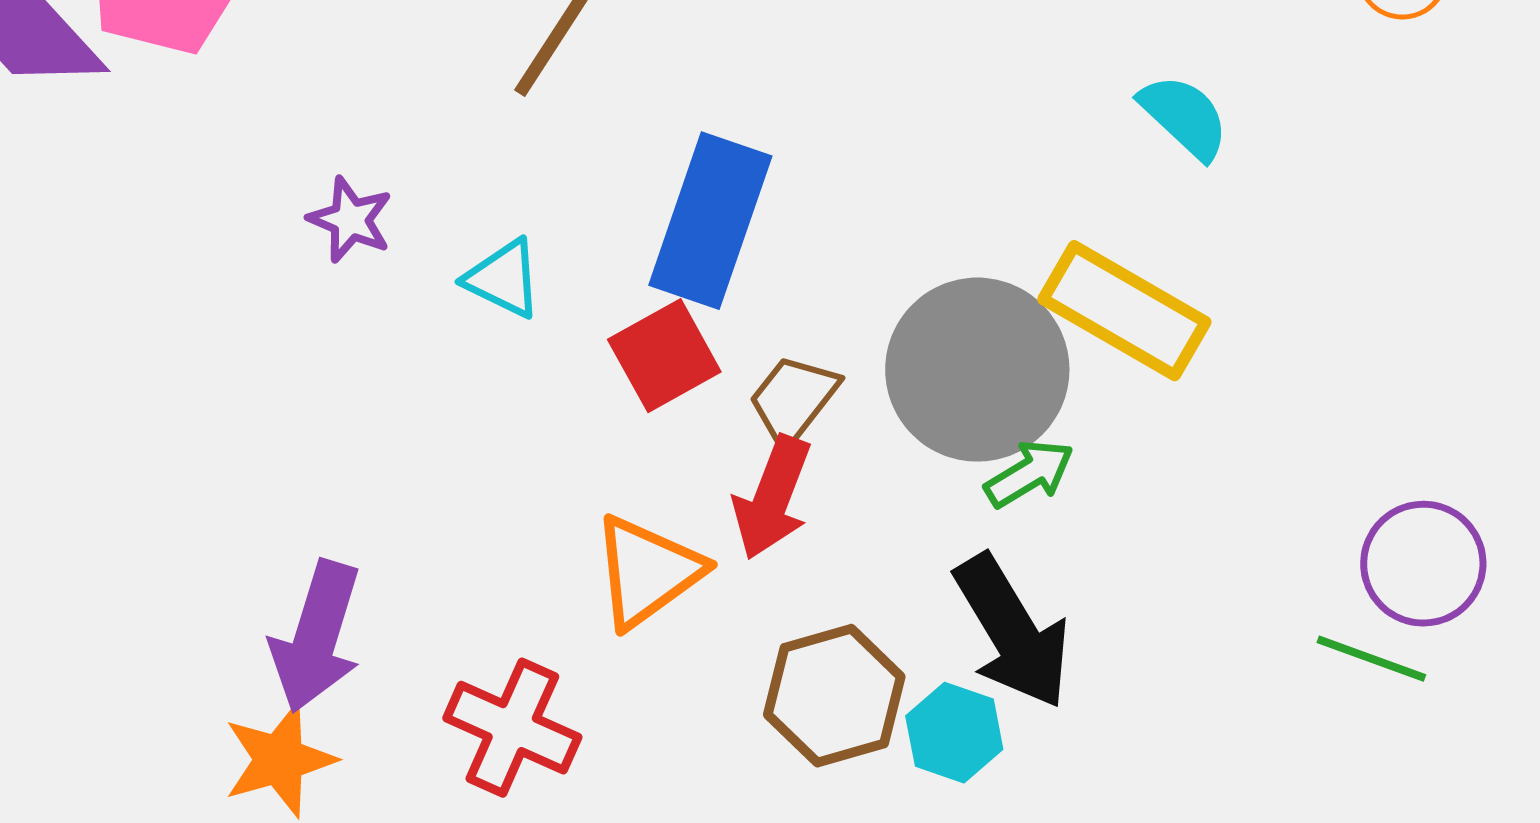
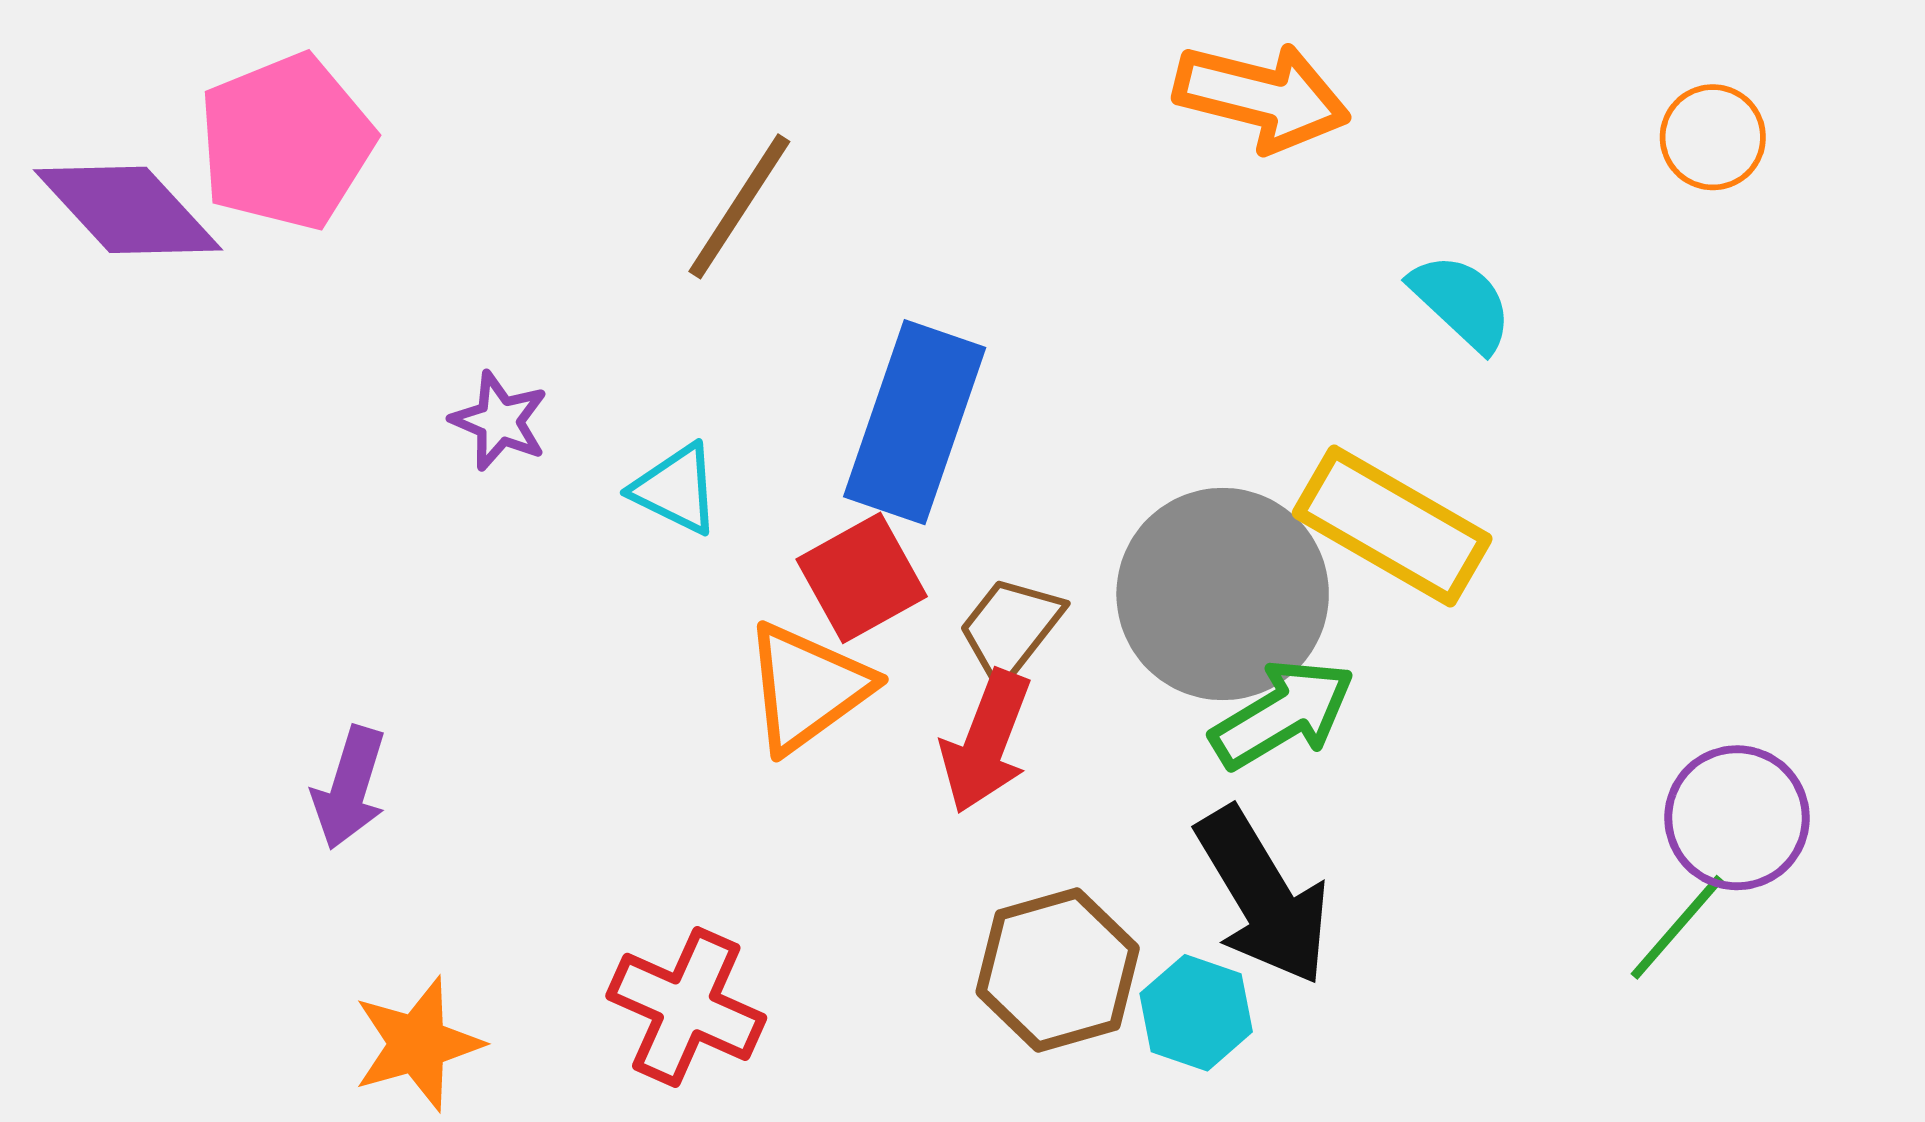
green arrow: (1029, 474) -> (1283, 714), size x1.4
orange triangle: (647, 572) -> (807, 687), moved
purple arrow: (316, 637) -> (349, 788), moved, size x0.7
green line: (1371, 659) -> (1677, 927), turned -69

